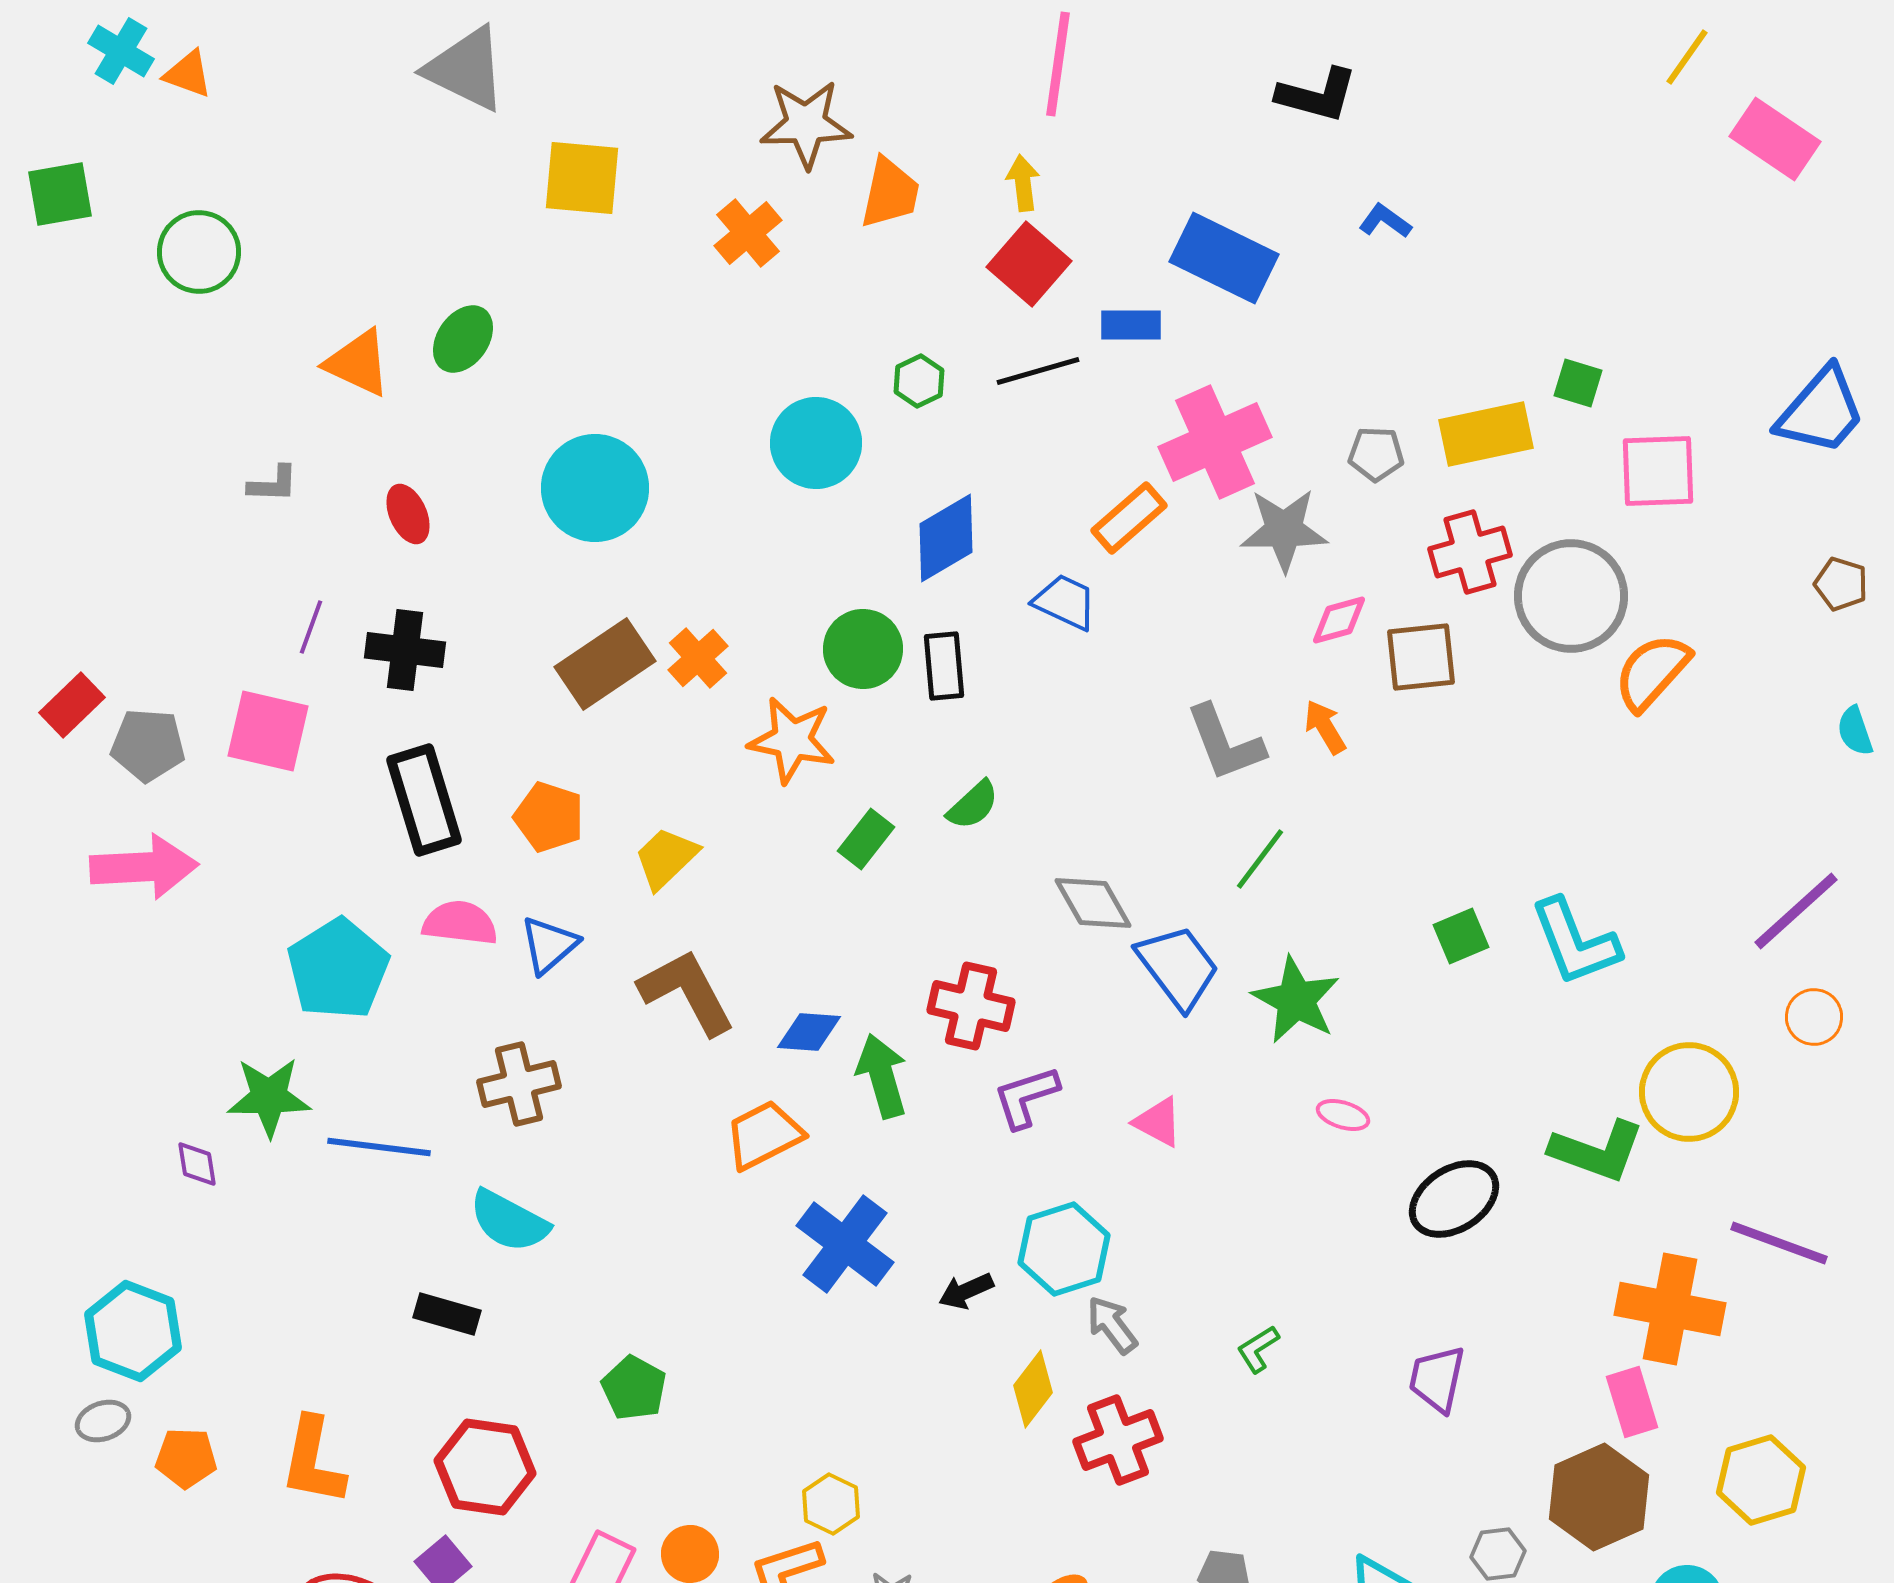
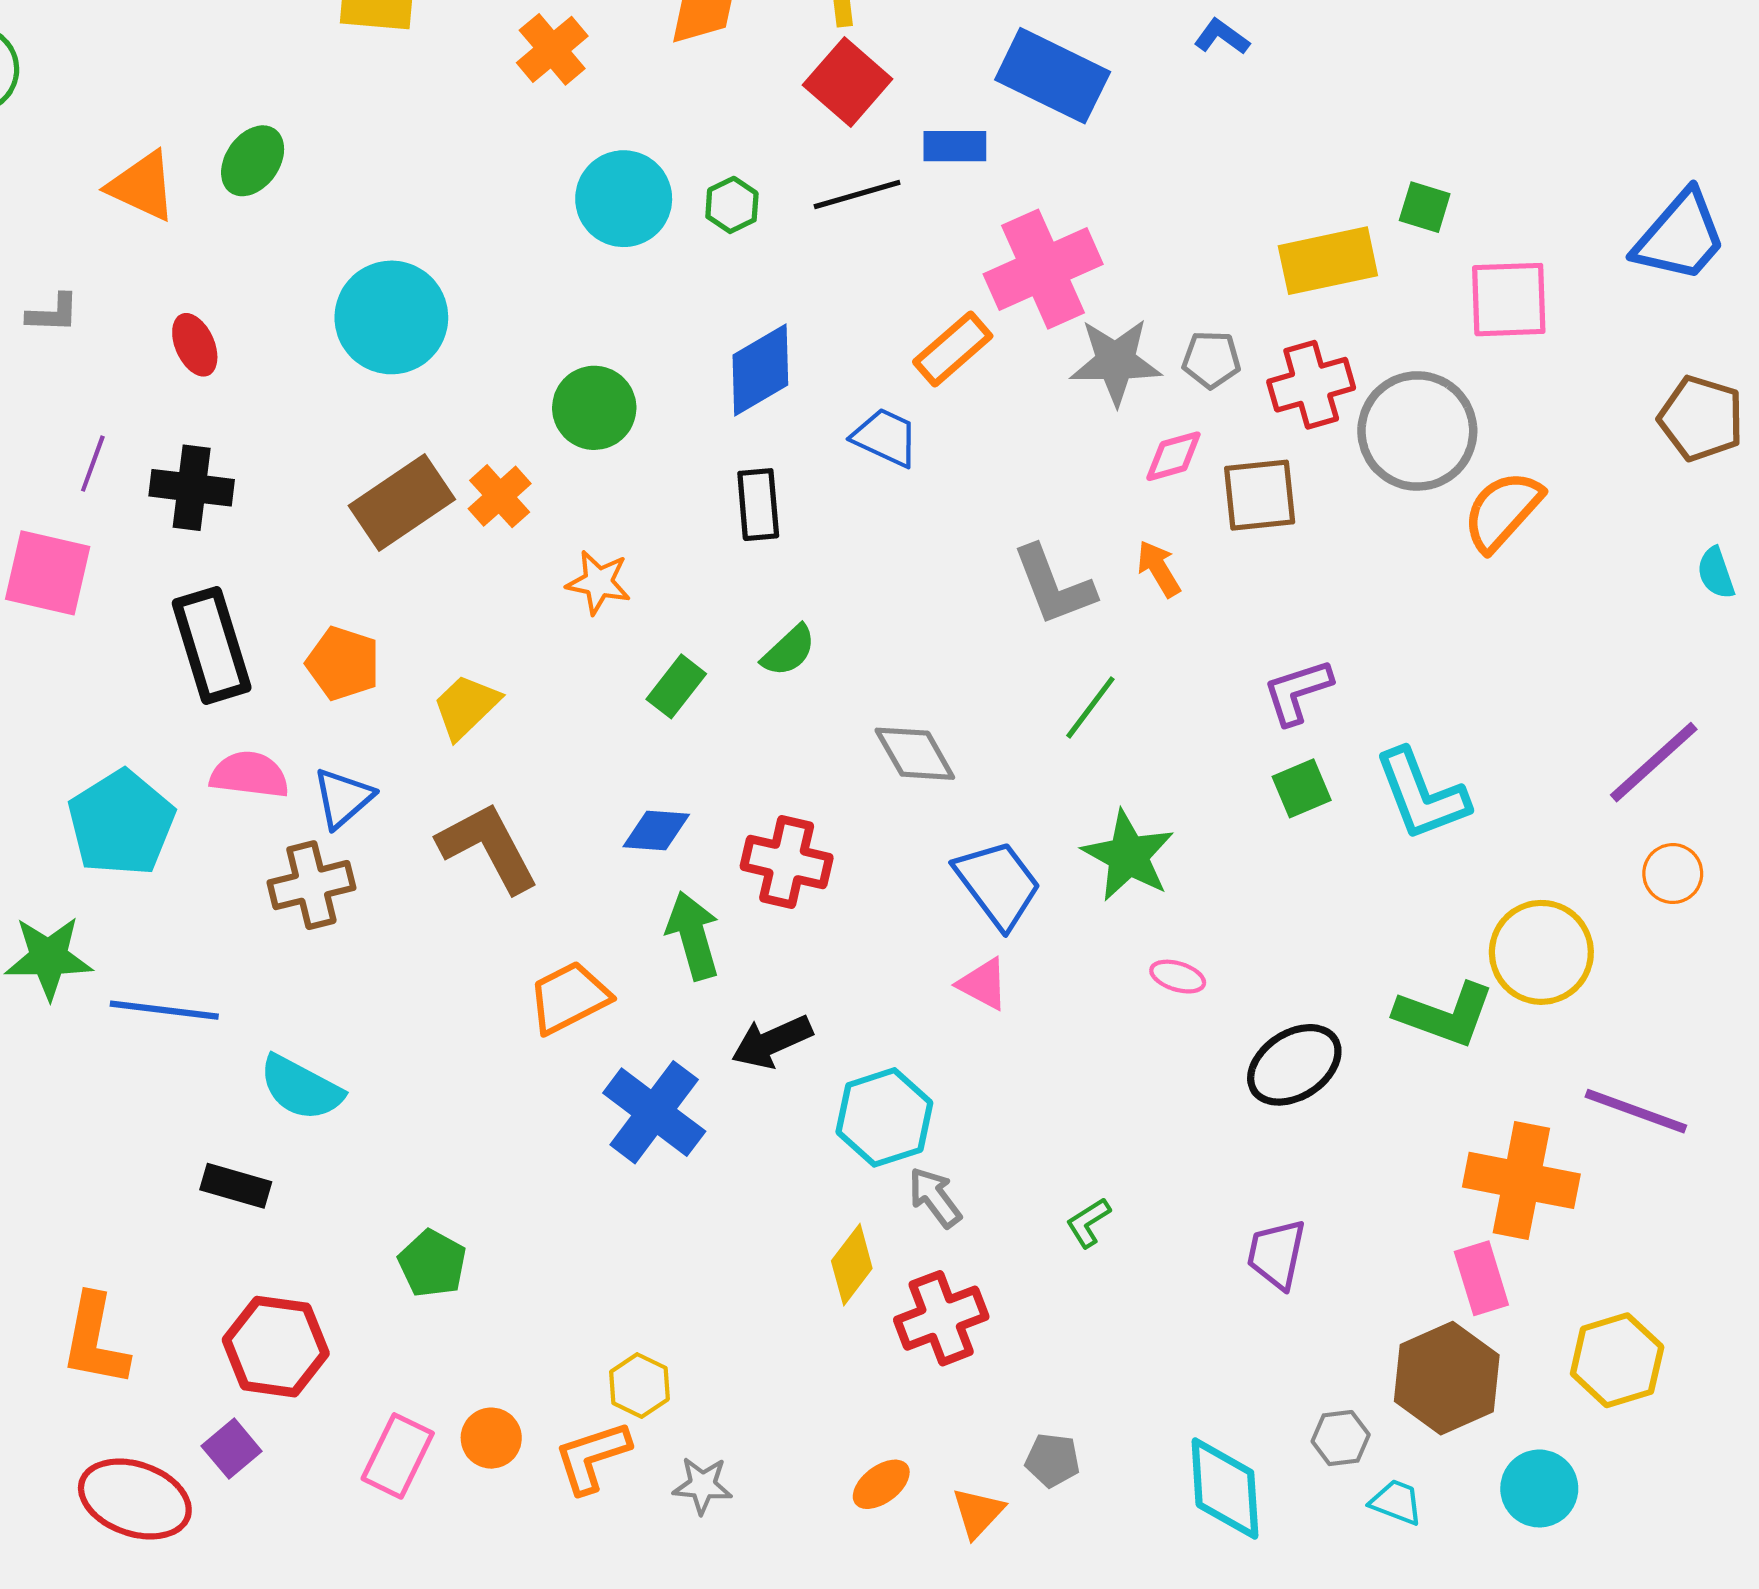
cyan circle: (816, 443) -> (624, 199), moved
gray pentagon: (1376, 454) -> (1211, 360), moved
brown pentagon: (1841, 584) -> (1701, 418), size x1.5
green circle: (863, 649) -> (594, 408), moved
orange star: (792, 740) -> (598, 582), size x0.7
blue trapezoid: (1178, 967) -> (998, 884), moved
blue diamond: (809, 1032) -> (656, 830), moved
brown cross: (519, 1084) -> (311, 885), moved
purple L-shape: (1026, 1097) -> (1297, 692), moved
black arrow: (966, 1291) -> (772, 1042), moved, size x1.4

